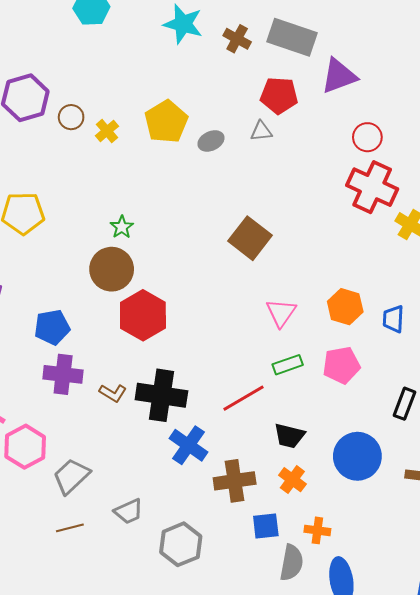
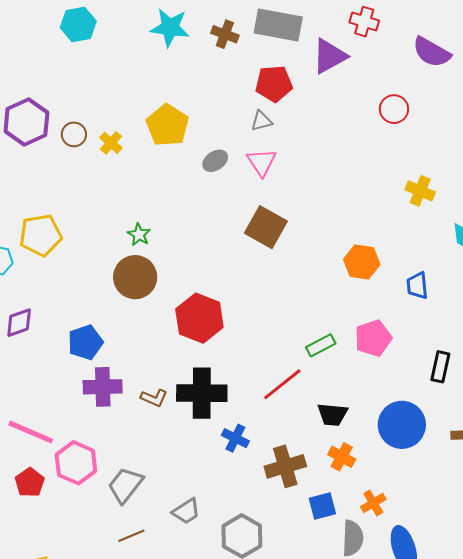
red circle: (367, 137) -> (394, 109), moved
gray ellipse: (211, 141) -> (215, 161), moved
red cross: (372, 187) -> (364, 22), moved, size x0.6
orange hexagon: (345, 307) -> (362, 262), moved
pink triangle: (281, 313) -> (262, 162), moved
red hexagon: (143, 315) -> (199, 318), moved
blue cross: (189, 445) -> (235, 438), size x0.7
orange cross: (317, 530) -> (373, 503), turned -30

